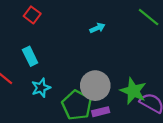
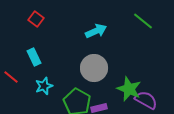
cyan arrow: (97, 28) -> (96, 31), size x1.5
gray circle: (95, 86) -> (94, 68), moved

